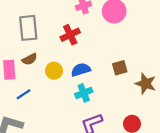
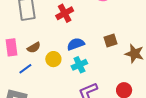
brown semicircle: (30, 59) -> (34, 48), moved
yellow circle: (54, 71) -> (53, 59), moved

